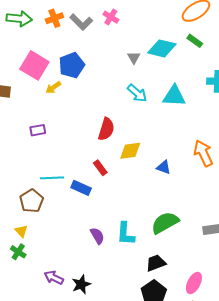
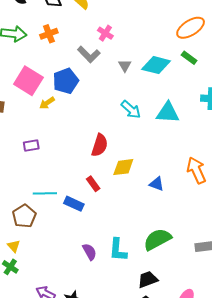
gray L-shape: (81, 22) -> (89, 54), moved
gray triangle: (134, 58) -> (125, 66), moved

